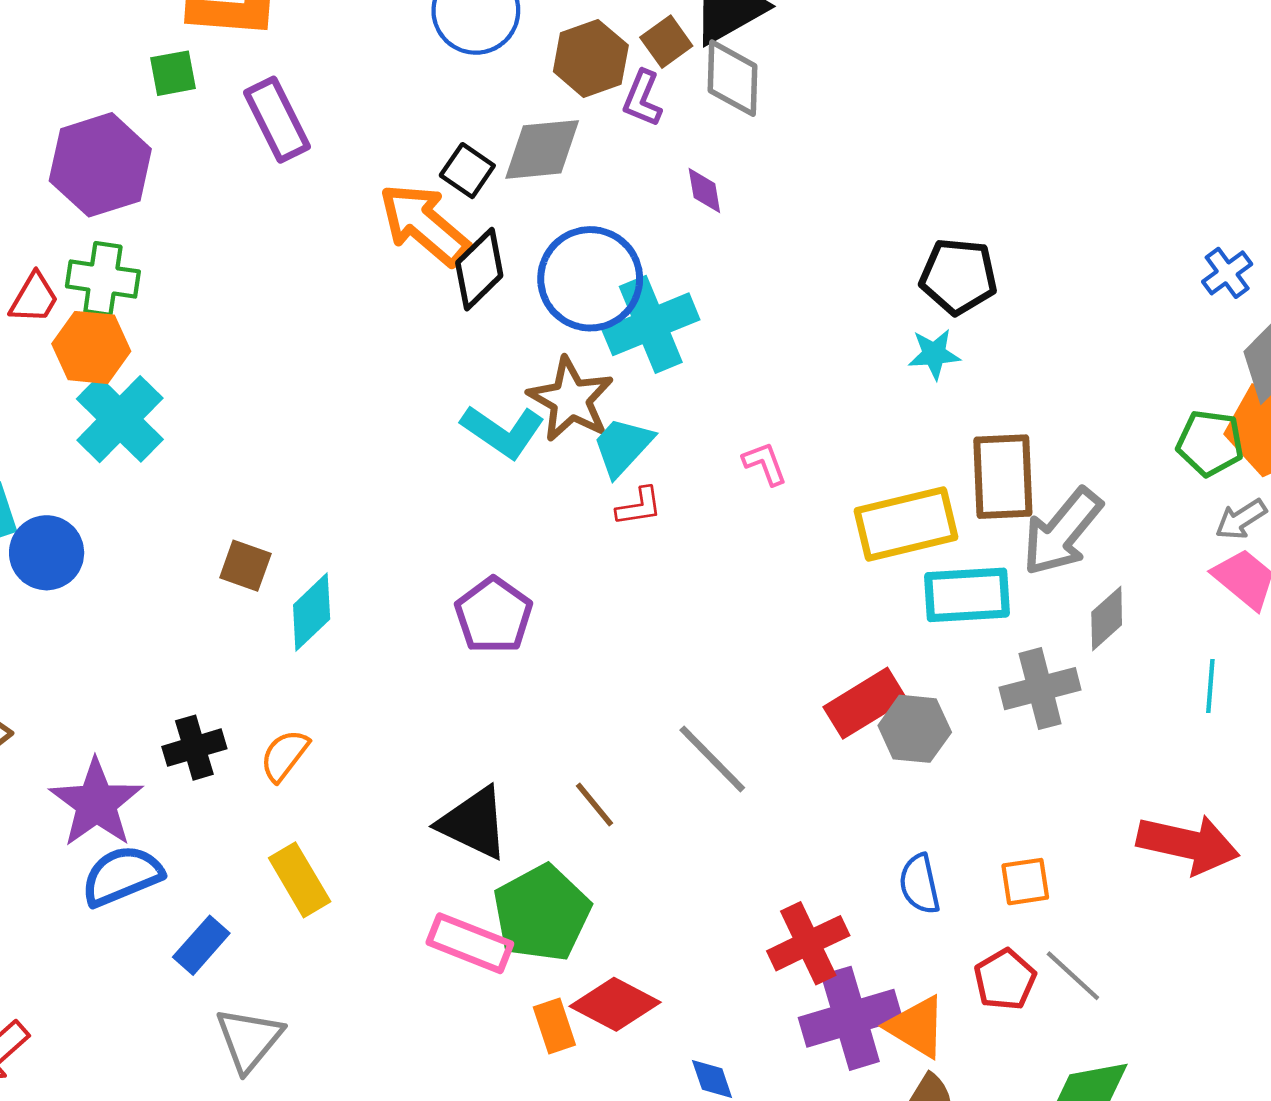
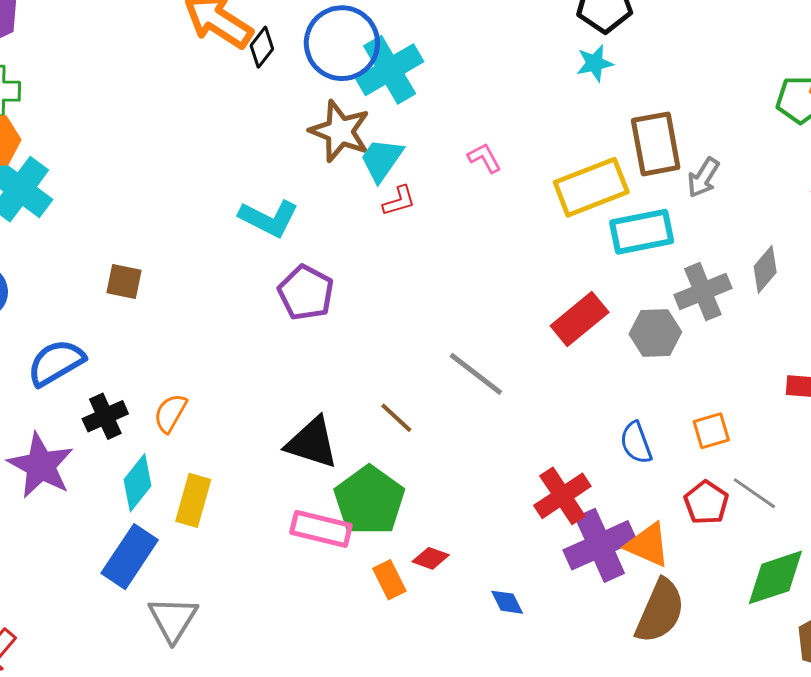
black diamond: (479, 269) -> (262, 47), size x0.7
cyan L-shape: (503, 431) -> (269, 218), moved
gray arrow: (1062, 532) -> (703, 178), size x0.6
cyan diamond: (312, 612) -> (138, 483), moved
gray diamond: (1107, 619) -> (765, 269), moved
gray hexagon: (915, 729) -> (655, 333), moved
blue semicircle: (122, 876) -> (56, 363), moved
yellow rectangle: (300, 880) -> (193, 500), turned 54
blue rectangle: (201, 945) -> (130, 557), size x1.5
red diamond: (615, 1004) -> (431, 558), size x0.6

